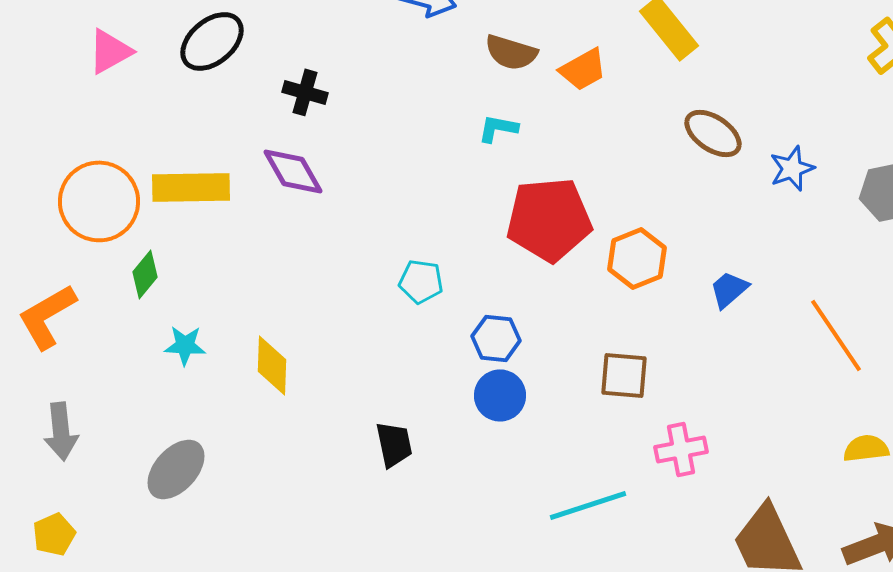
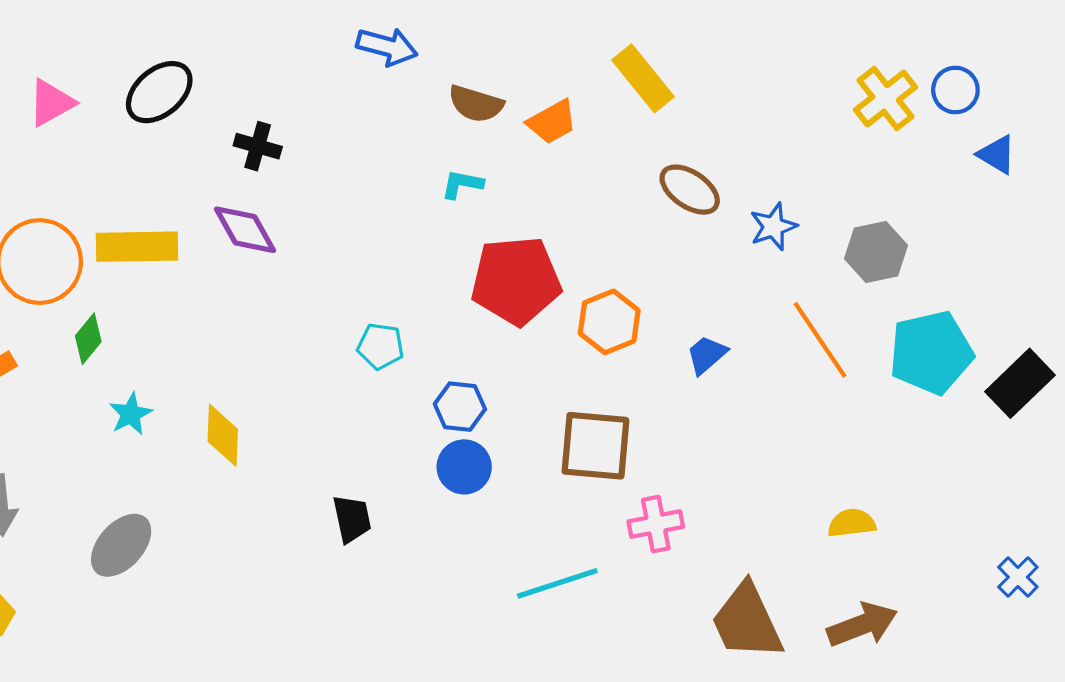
orange line: (836, 335) -> (820, 340), moved
cyan star: (185, 345) -> (131, 414), turned -30
brown square: (624, 375) -> (595, 446), size x1.4

